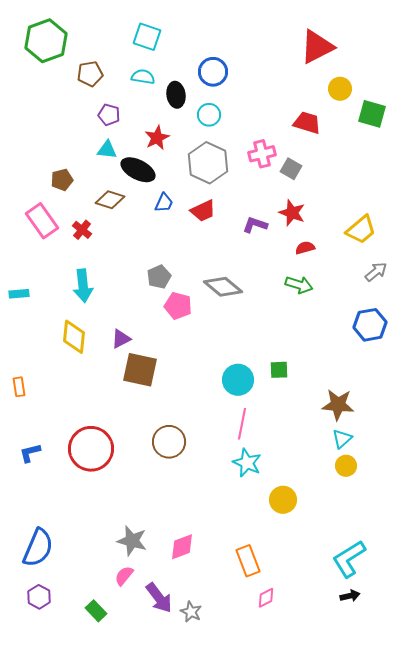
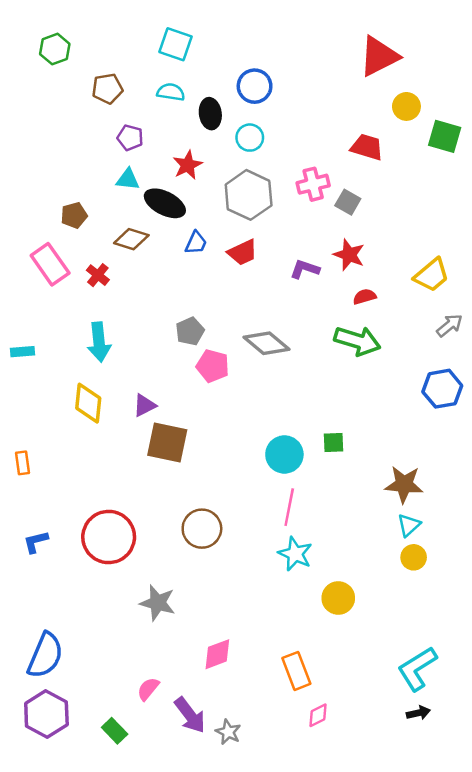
green hexagon: (46, 41) -> (55, 49), size x0.6
green arrow: (299, 285) -> (357, 341), size x1.4
gray star: (132, 541) -> (158, 603), moved
purple hexagon: (39, 597) -> (46, 714), size x1.6

